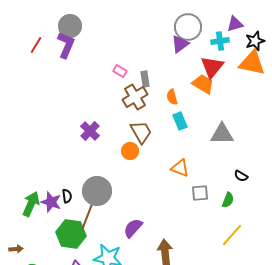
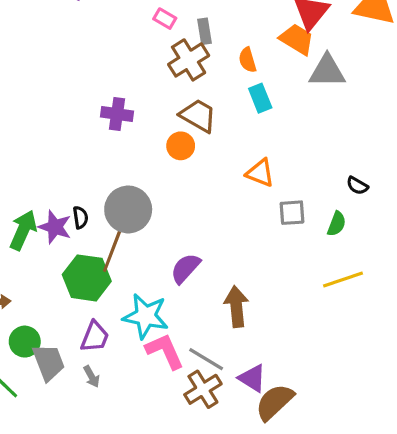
purple cross: (90, 131) -> (117, 114), turned -36
brown trapezoid: (141, 132) -> (198, 116), turned -30
gray triangle: (222, 134) -> (327, 71), moved
yellow line: (232, 235) -> (343, 280), turned 30

